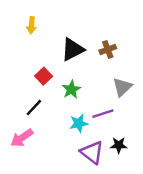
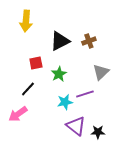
yellow arrow: (31, 25) -> (26, 21), size x1.5
red square: (44, 76) -> (36, 63), turned 32
black star: (119, 145) -> (98, 132), moved

